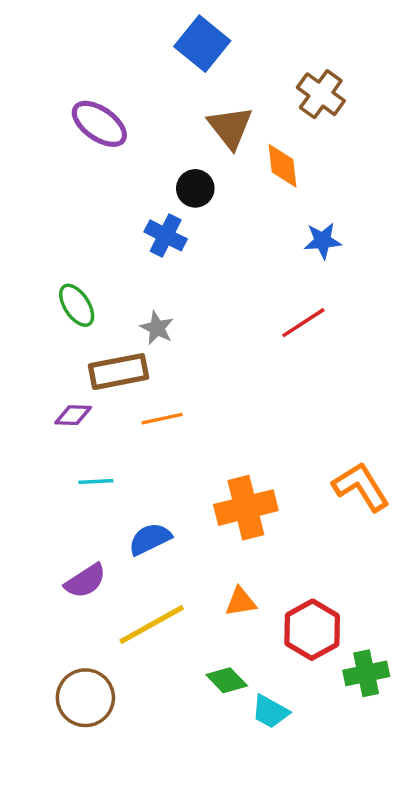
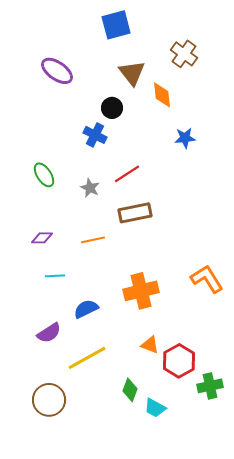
blue square: (202, 44) -> (116, 25), turned 36
red line: (303, 323) -> (127, 174), moved
brown rectangle: (119, 372) -> (135, 213), moved
orange triangle: (241, 602) -> (150, 345), moved, turned 30
green diamond: (227, 680) -> (130, 390), turned 65

